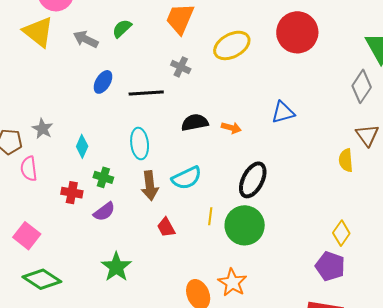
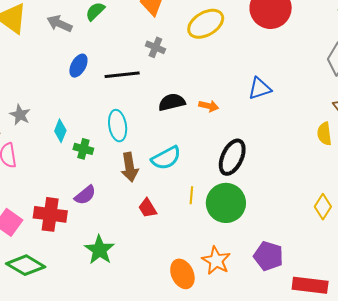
green cross: (103, 177) -> (83, 149), moved
red cross: (72, 193) -> (50, 214), moved, size x1.5
purple pentagon: (330, 266) -> (268, 256), moved

